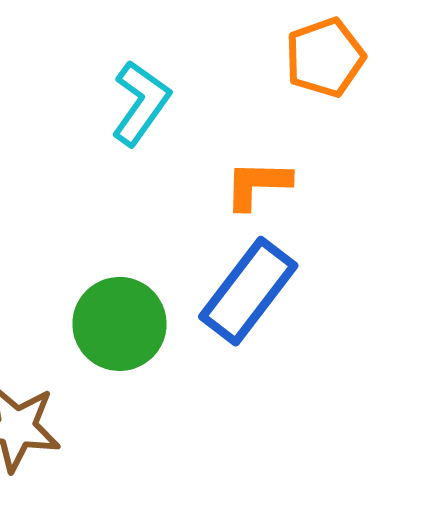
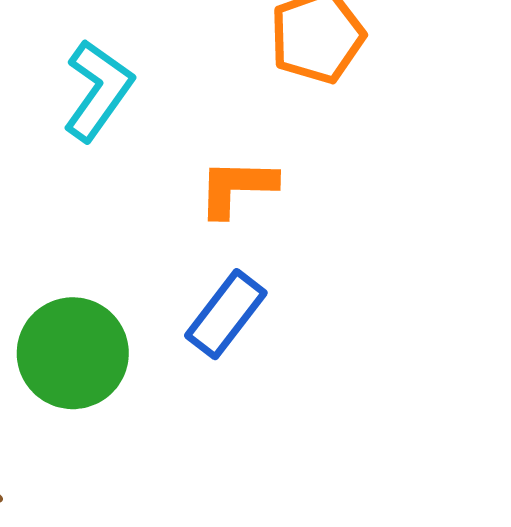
blue rectangle: (248, 291) -> (226, 314), size x0.7

